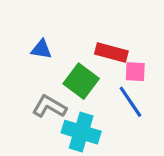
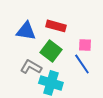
blue triangle: (41, 49) -> (26, 31), size x1.5
red rectangle: (111, 52) -> (56, 26), moved

